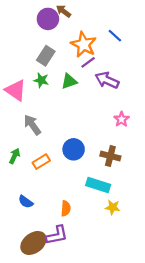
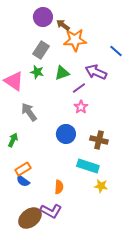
brown arrow: (64, 11) -> (63, 25), moved
blue line: (115, 36) -> (116, 51), moved
orange star: (84, 45) -> (75, 40), turned -30
purple line: (88, 62) -> (79, 88), moved
pink star: (122, 119) -> (81, 107), moved
orange rectangle: (41, 162) -> (23, 169), moved
purple L-shape: (57, 235) -> (51, 211), turned 40

